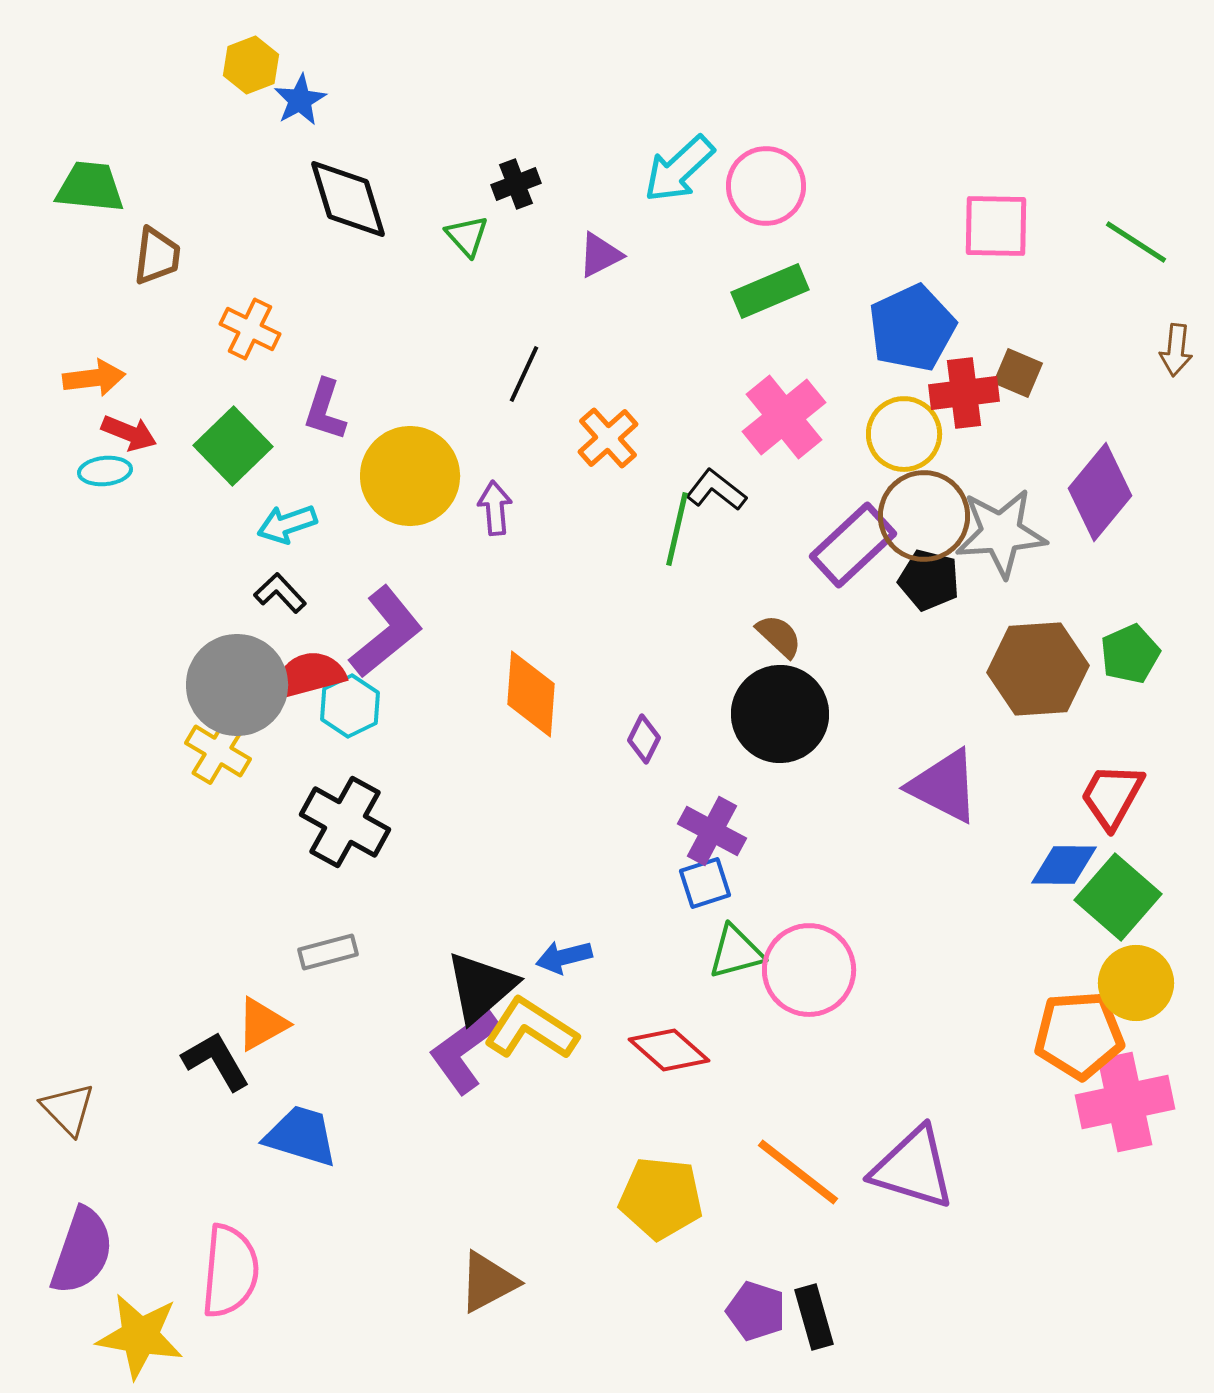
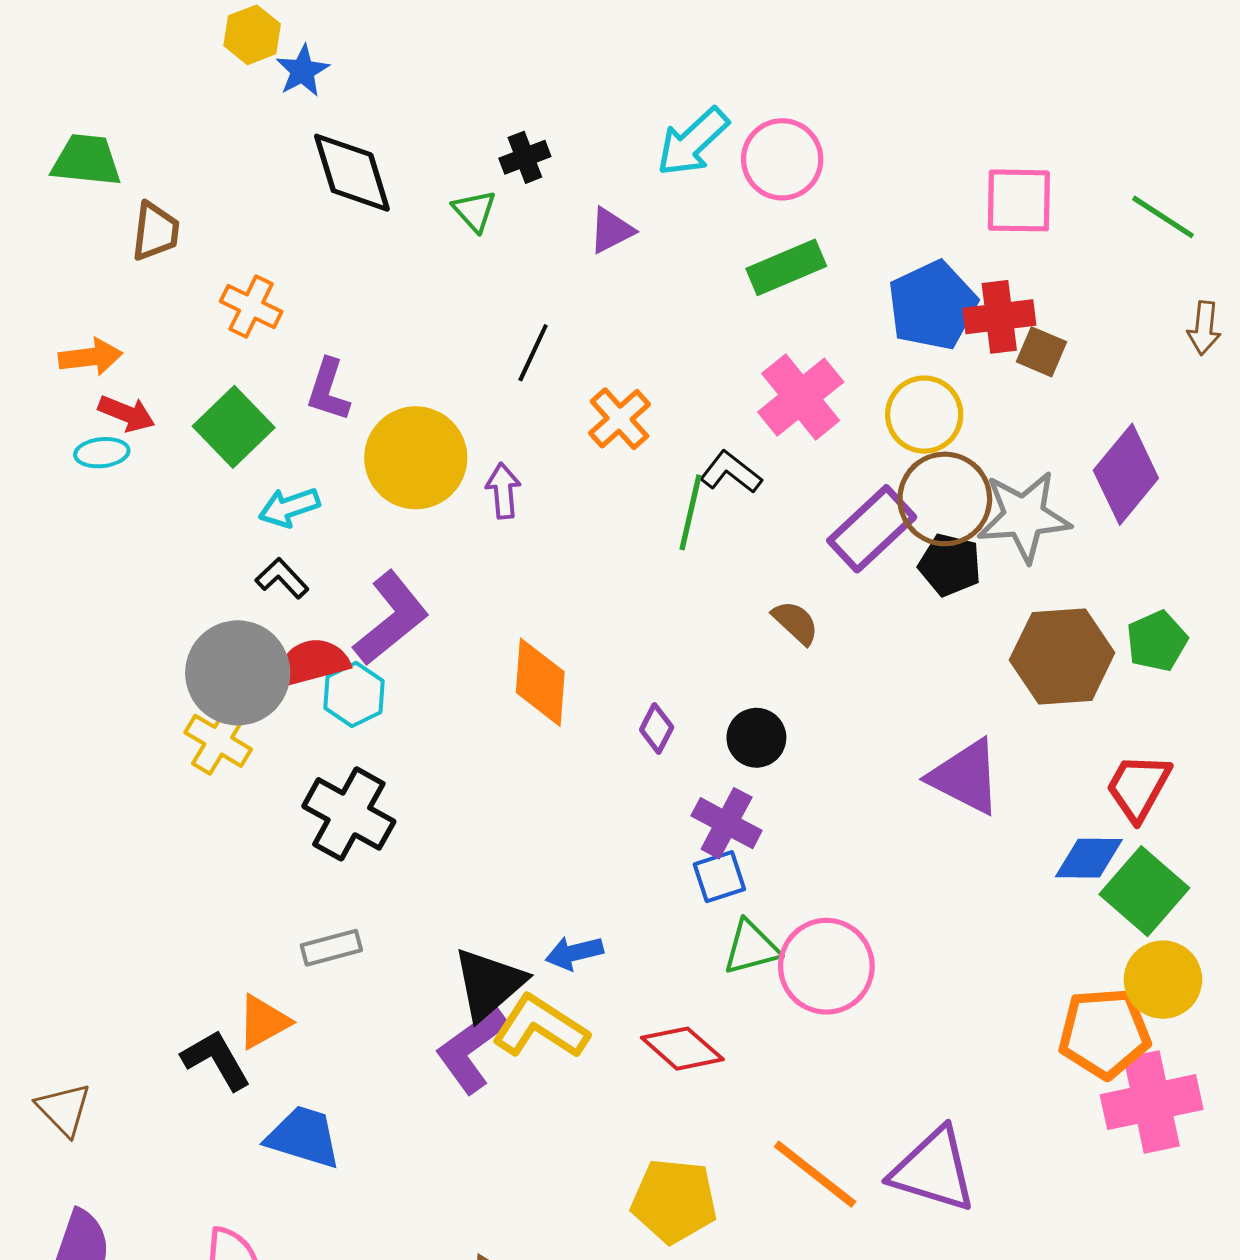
red cross: (964, 393) -> (999, 317), moved
black circle: (780, 714) -> (756, 738), moved, size x0.6

